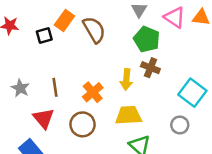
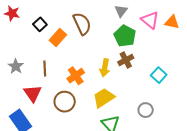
orange rectangle: (64, 20) -> (58, 38), moved
black square: (44, 36) -> (40, 24), turned -32
brown cross: (150, 68) -> (126, 60), turned 35
cyan square: (192, 93) -> (159, 75), moved, size x0.7
yellow trapezoid: (128, 115) -> (104, 98), turned -35

